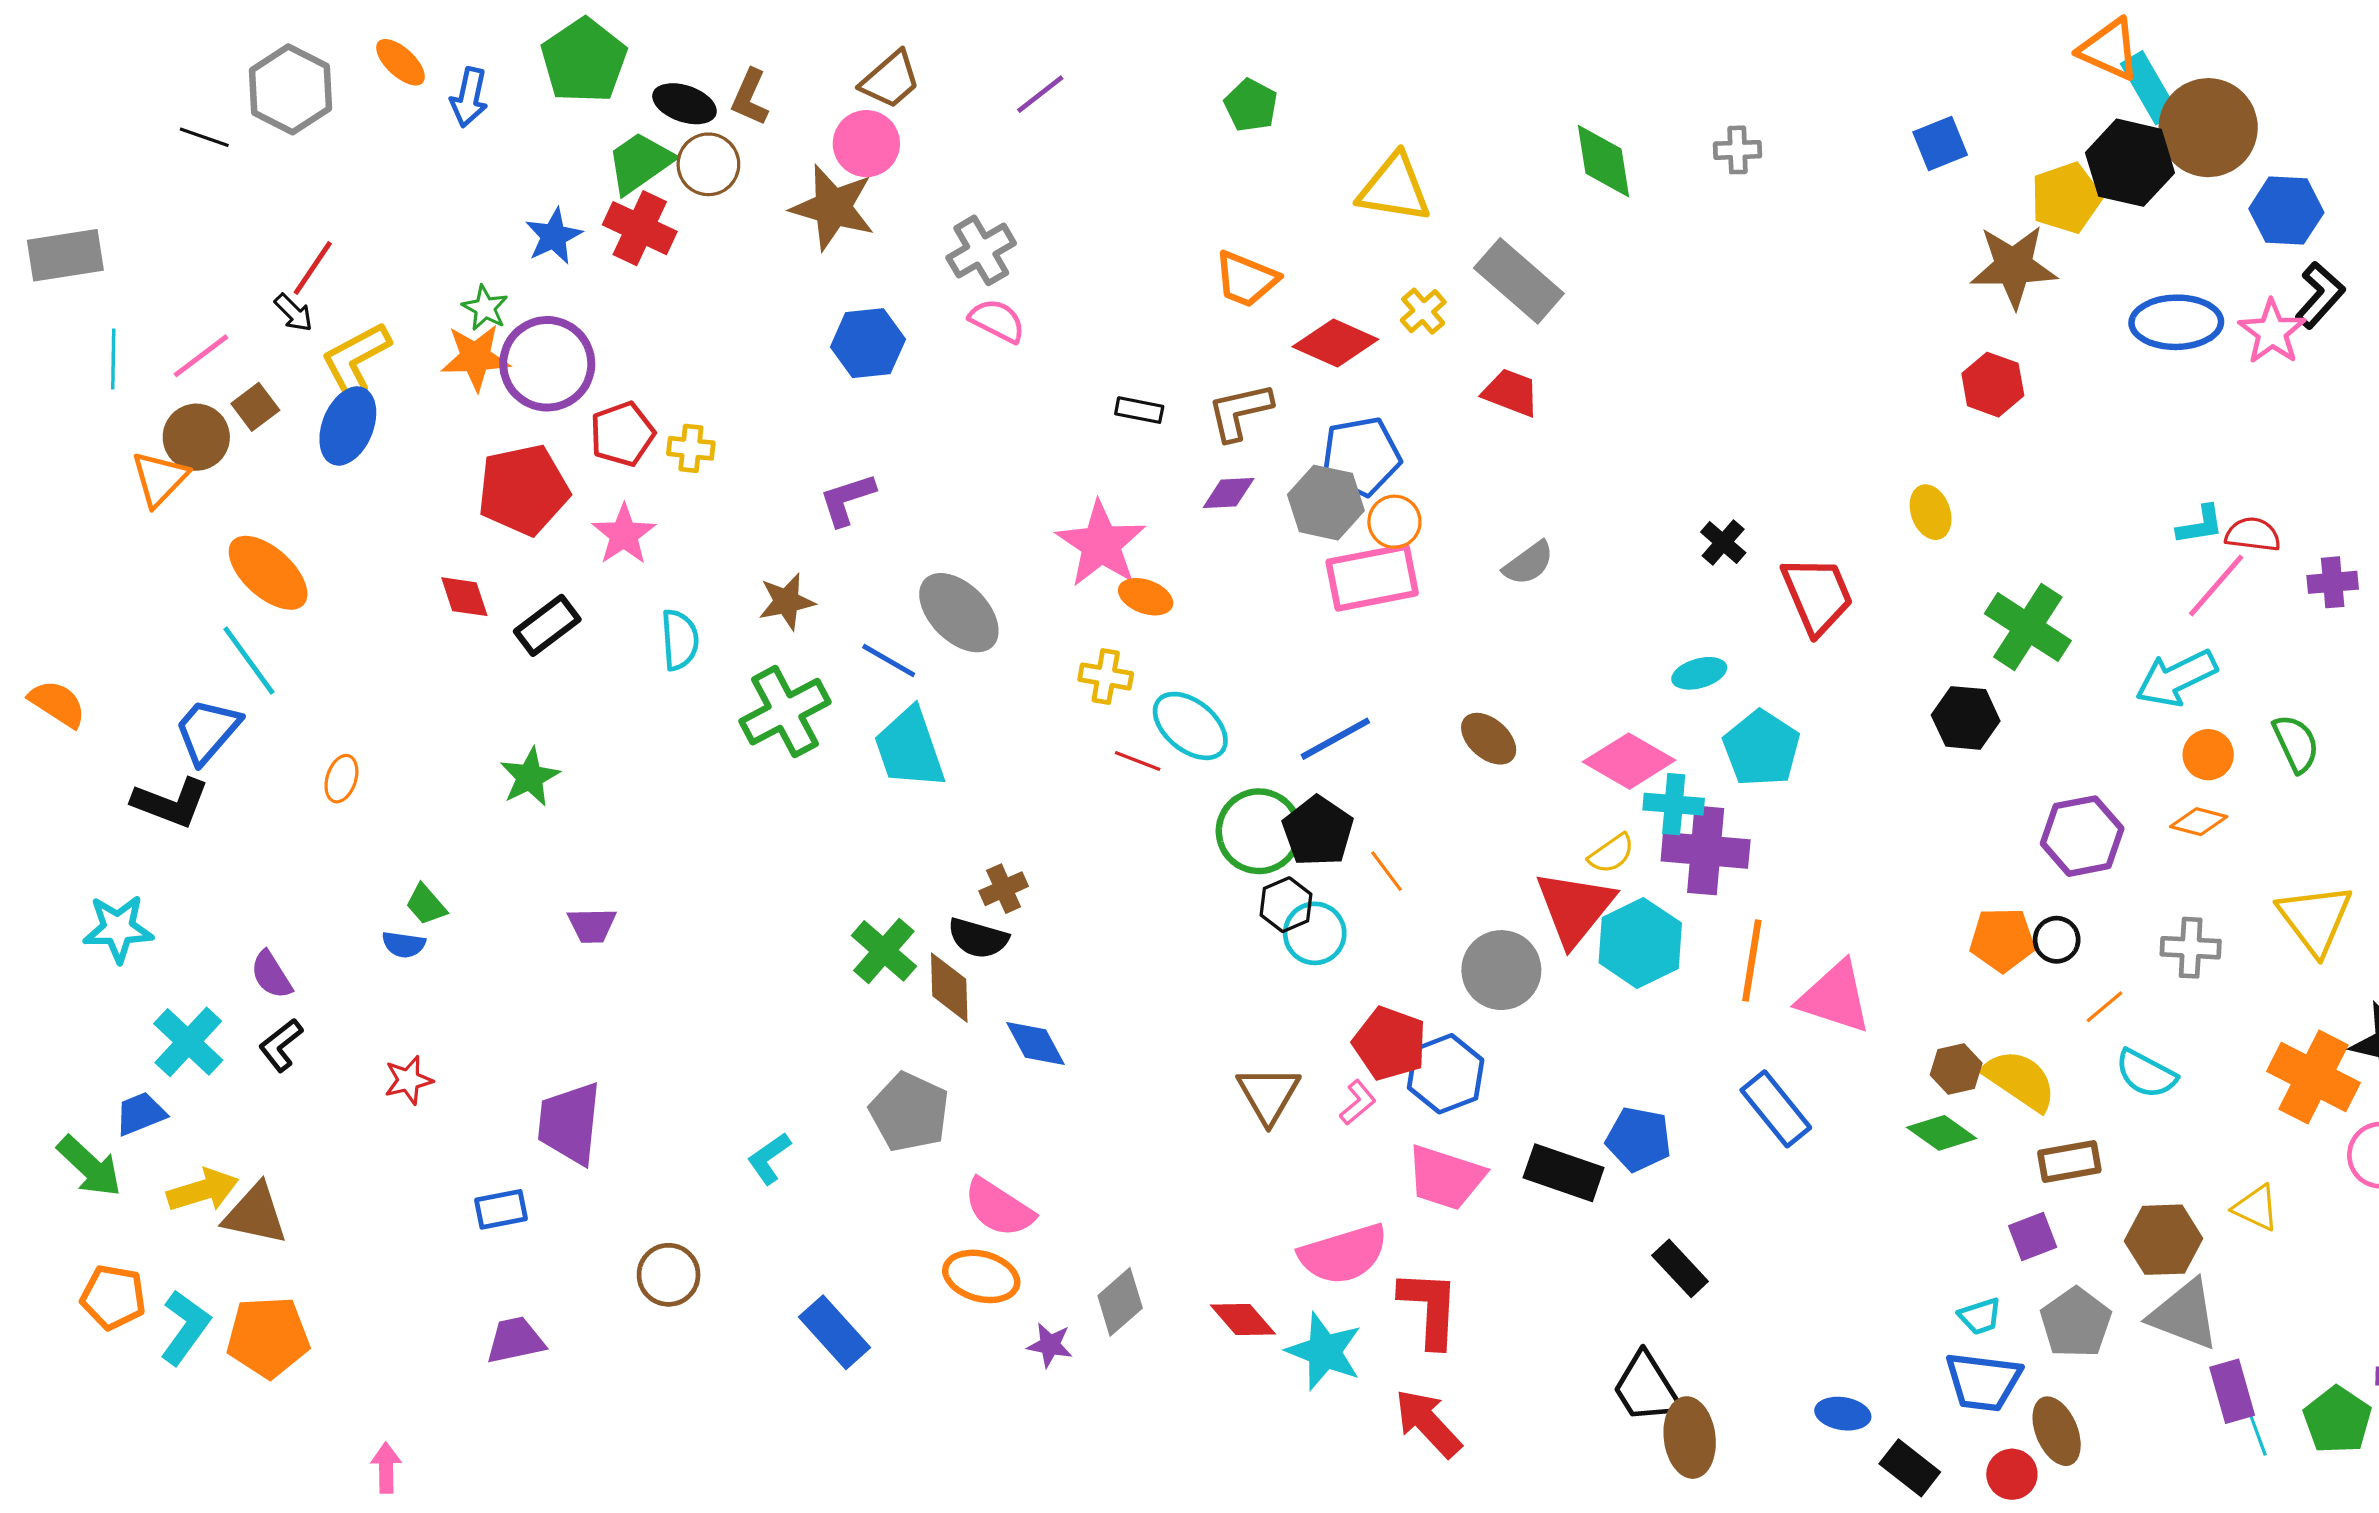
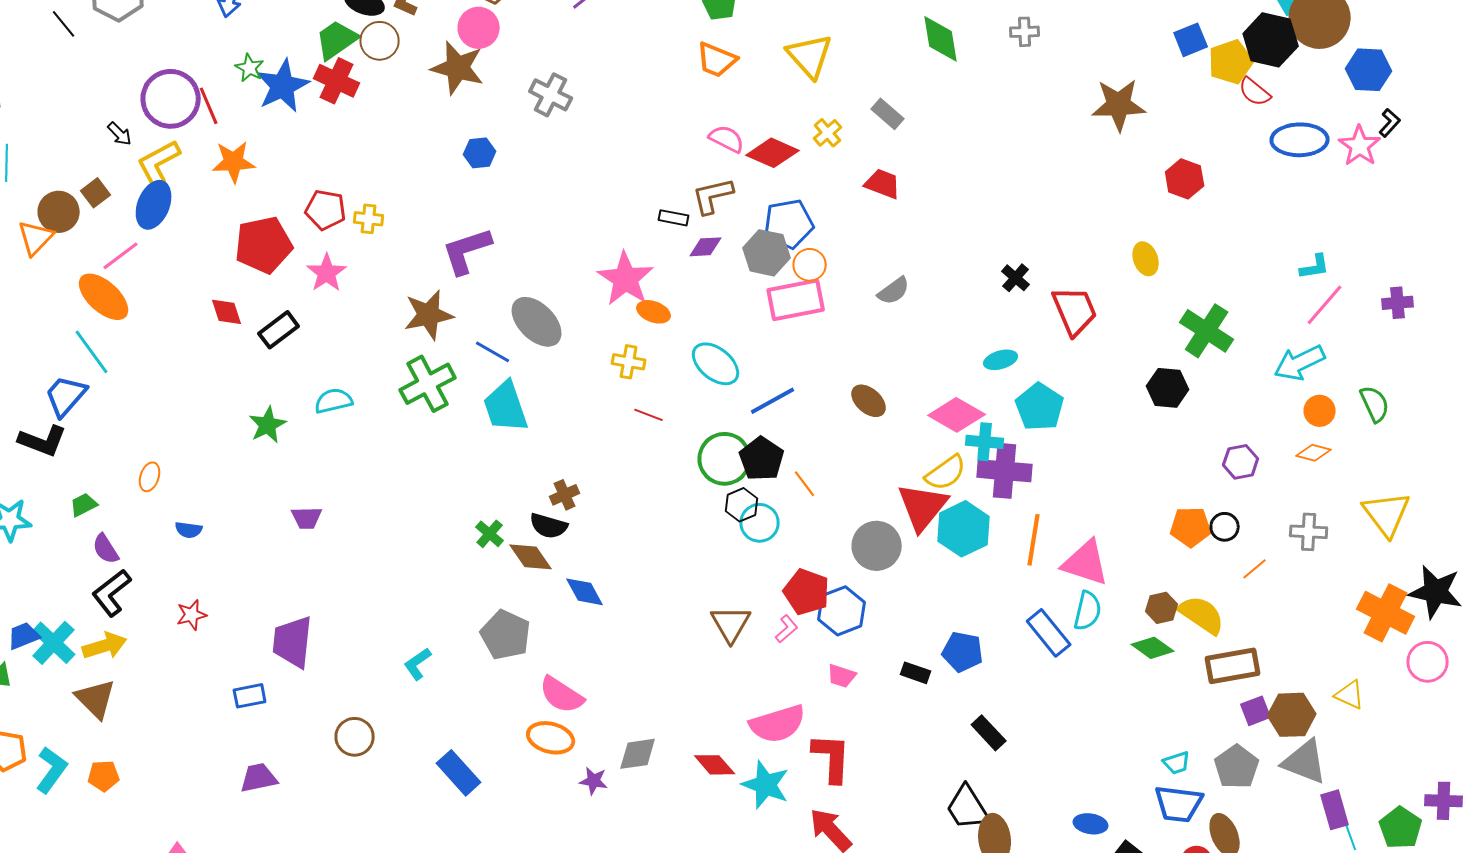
black line: (204, 137) -> (64, 24), turned 32
blue square: (1940, 144) -> (1191, 40), moved
yellow triangle: (1394, 188) -> (810, 56), turned 39
blue star: (554, 236) -> (283, 86), size x1.5
gray cross: (981, 250) -> (551, 95), turned -33
brown star: (2014, 266) -> (1119, 105), moved
red line: (313, 268) -> (209, 106), moved, turned -57
orange trapezoid: (1246, 279) -> (717, 60), moved
gray rectangle: (1519, 281) -> (888, 114), size x0.6
black L-shape: (2320, 295) -> (1390, 123), size x0.7
green star: (485, 308) -> (250, 68), moved
pink semicircle: (997, 321) -> (727, 139), moved
blue hexagon: (868, 343) -> (480, 153), size x0.7
pink line: (201, 356) -> (121, 256), moved
purple circle: (547, 364) -> (171, 99), moved
black rectangle: (1139, 410) -> (674, 218), moved
red pentagon: (622, 434) -> (326, 210), turned 30
purple L-shape: (847, 499) -> (467, 251), size x1.4
red semicircle: (2253, 534) -> (1255, 92), moved, turned -148
brown star: (787, 601) -> (429, 315), size x1.4
cyan semicircle: (680, 640) -> (334, 401), moved, turned -99
cyan ellipse: (1190, 726) -> (716, 364), moved
orange ellipse: (341, 779) -> (150, 477), moved
purple hexagon: (2082, 836) -> (1241, 462), size x0.7
yellow semicircle: (1611, 854) -> (946, 473), size x1.4
green trapezoid: (426, 905) -> (84, 505), moved, turned 104
green cross: (884, 951) -> (490, 534), size x0.7
brown diamond: (949, 988) -> (531, 557), turned -33
cyan cross: (188, 1042) -> (54, 643), moved
black L-shape: (281, 1045) -> (112, 593), size x1.4
cyan semicircle: (2146, 1074) -> (1088, 611), moved, turned -105
brown rectangle: (2069, 1162) -> (1233, 666), size x1.4
black rectangle: (1564, 1173) -> (916, 673), size x0.6
pink trapezoid: (1446, 1177) -> (842, 676), size x0.6
yellow arrow: (203, 1190) -> (105, 646), moved
brown triangle: (255, 1214) -> (96, 699), turned 33
purple square: (2033, 1237) -> (1256, 711), moved
gray diamond: (1120, 1302) -> (638, 754), turned 33
orange pentagon: (268, 1337) -> (104, 776), size x0.6

